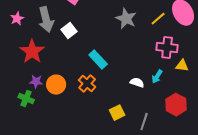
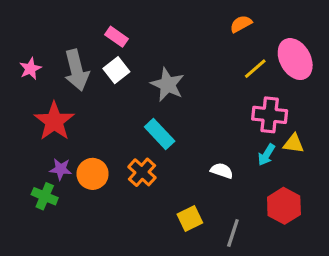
gray star: (126, 19) -> (168, 85), moved
white square: (69, 31) -> (116, 70), moved
cyan arrow: (157, 77) -> (266, 155), moved

